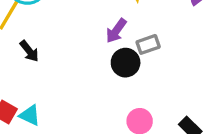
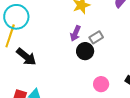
black arrow: (29, 51) -> (26, 57), size x1.5

